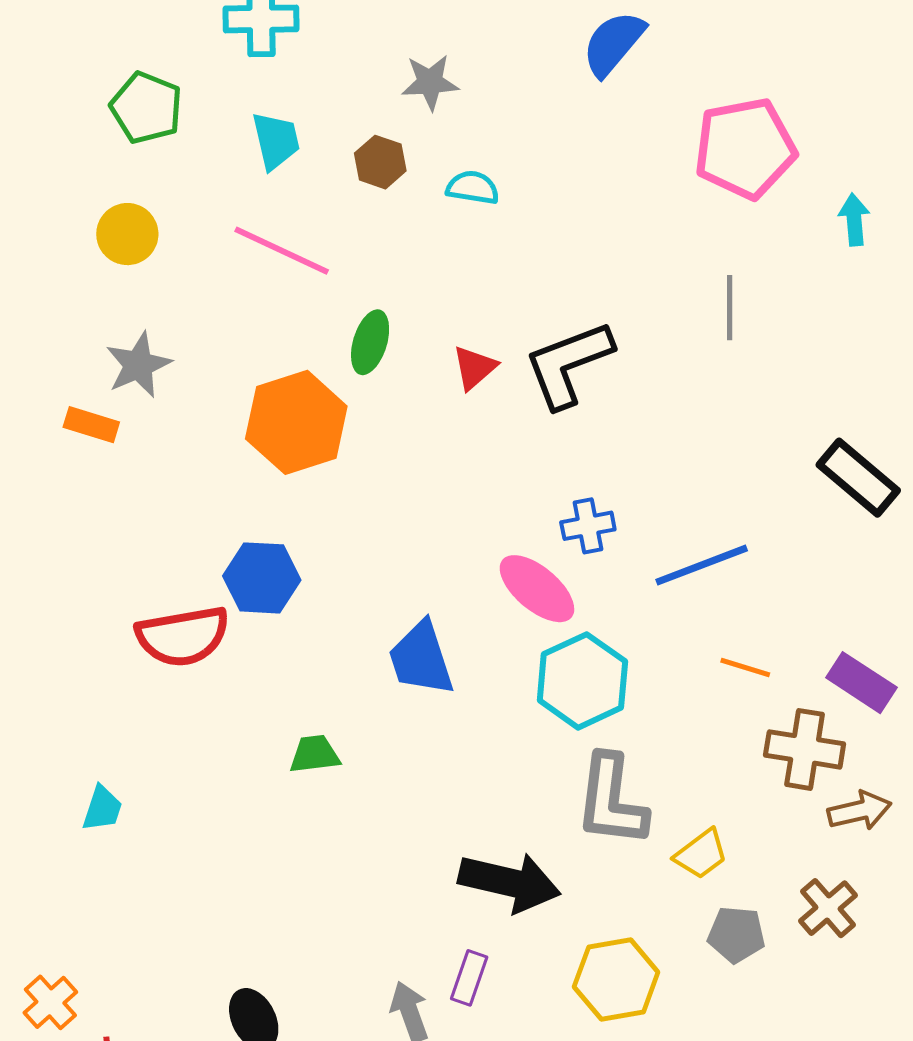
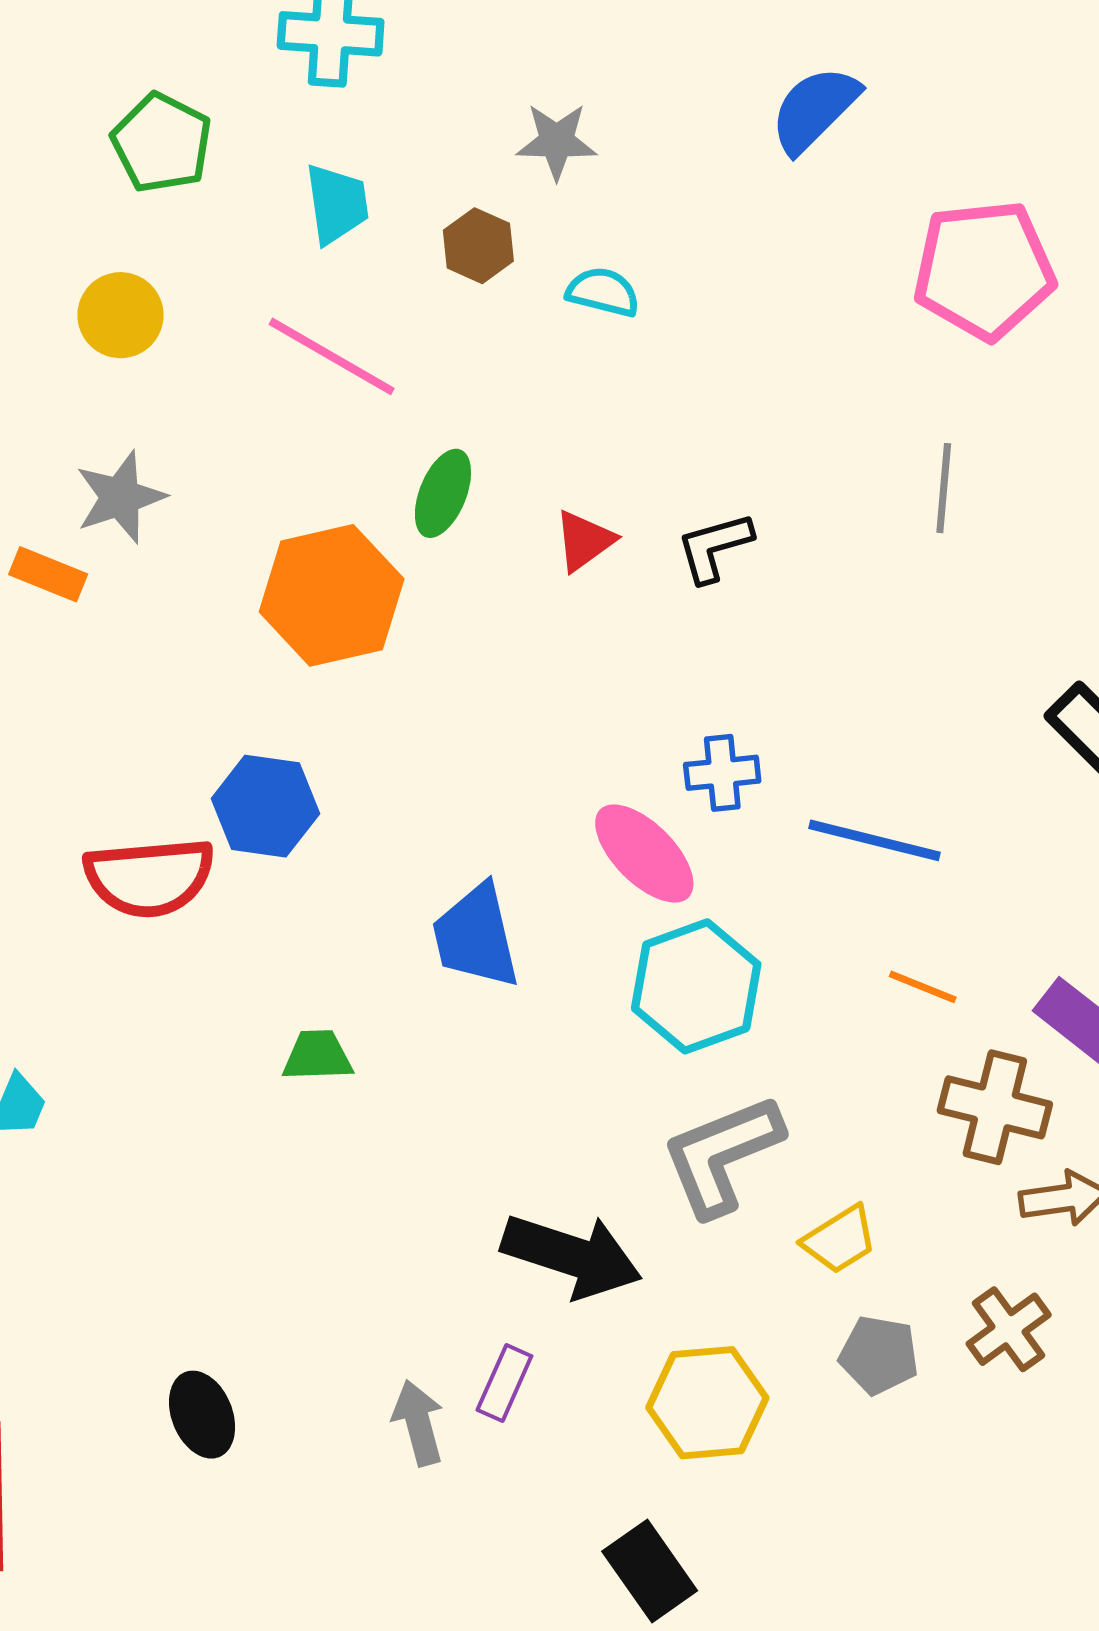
black L-shape: (568, 364) -> (714, 547), size x0.6
blue line: (702, 565) -> (875, 840), turned 30
gray L-shape: (611, 801) -> (722, 1155), turned 56

